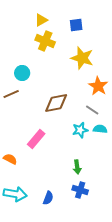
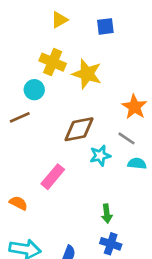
yellow cross: (45, 41) -> (53, 62), moved
yellow star: (82, 58) -> (87, 74), moved
cyan star: (80, 130) -> (100, 156), moved

